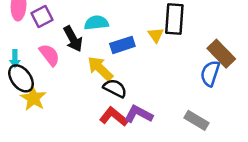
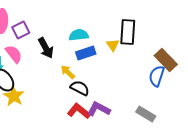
cyan semicircle: (96, 23) -> (79, 35), moved
pink semicircle: (49, 55) -> (14, 54), moved
yellow arrow: (100, 68) -> (68, 72), size x0.7

